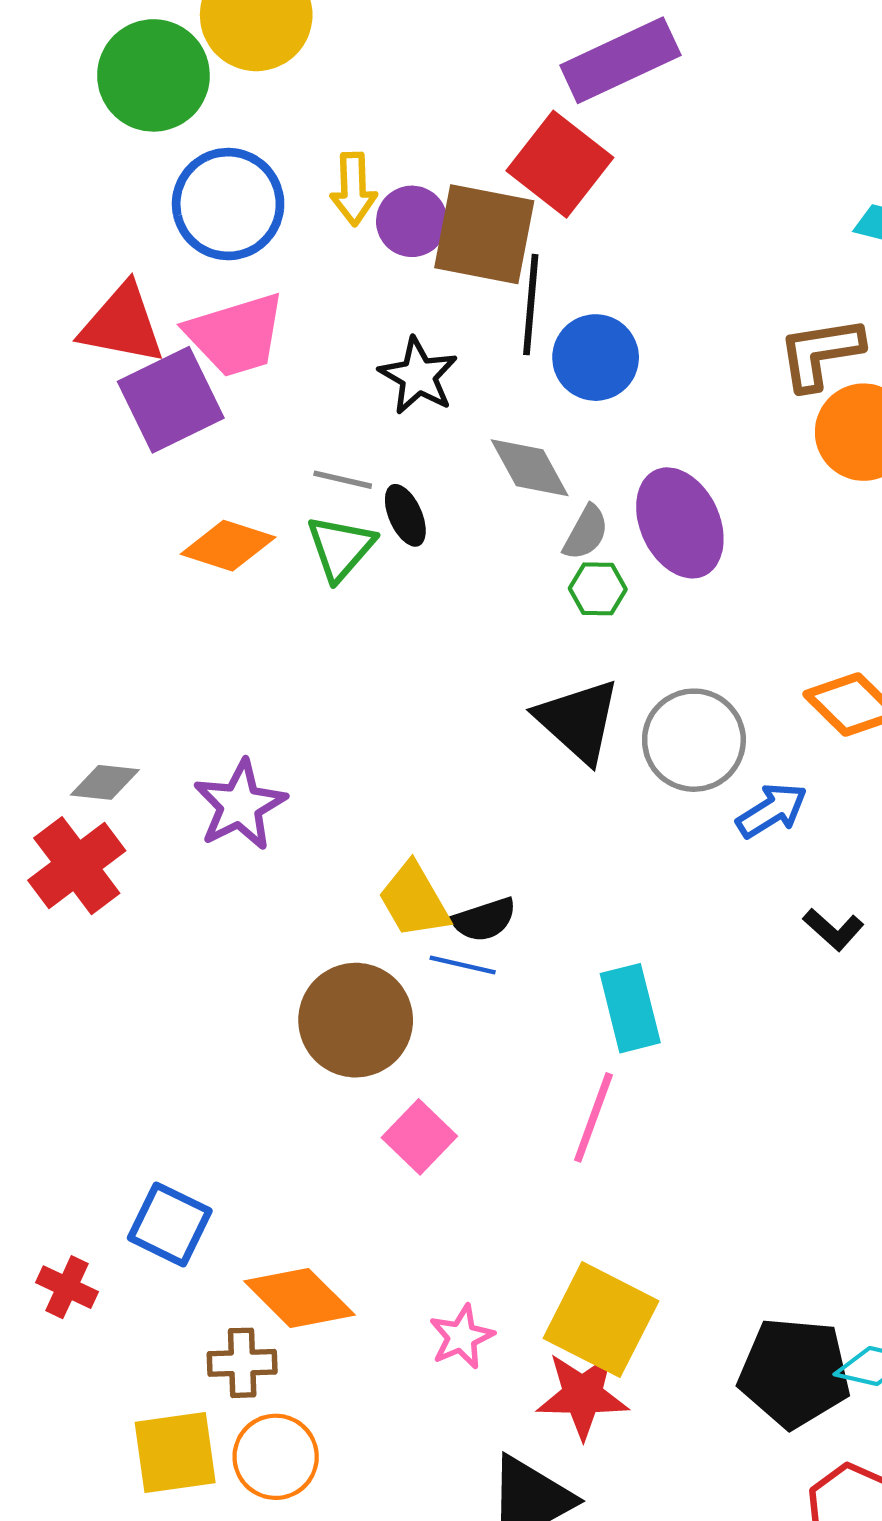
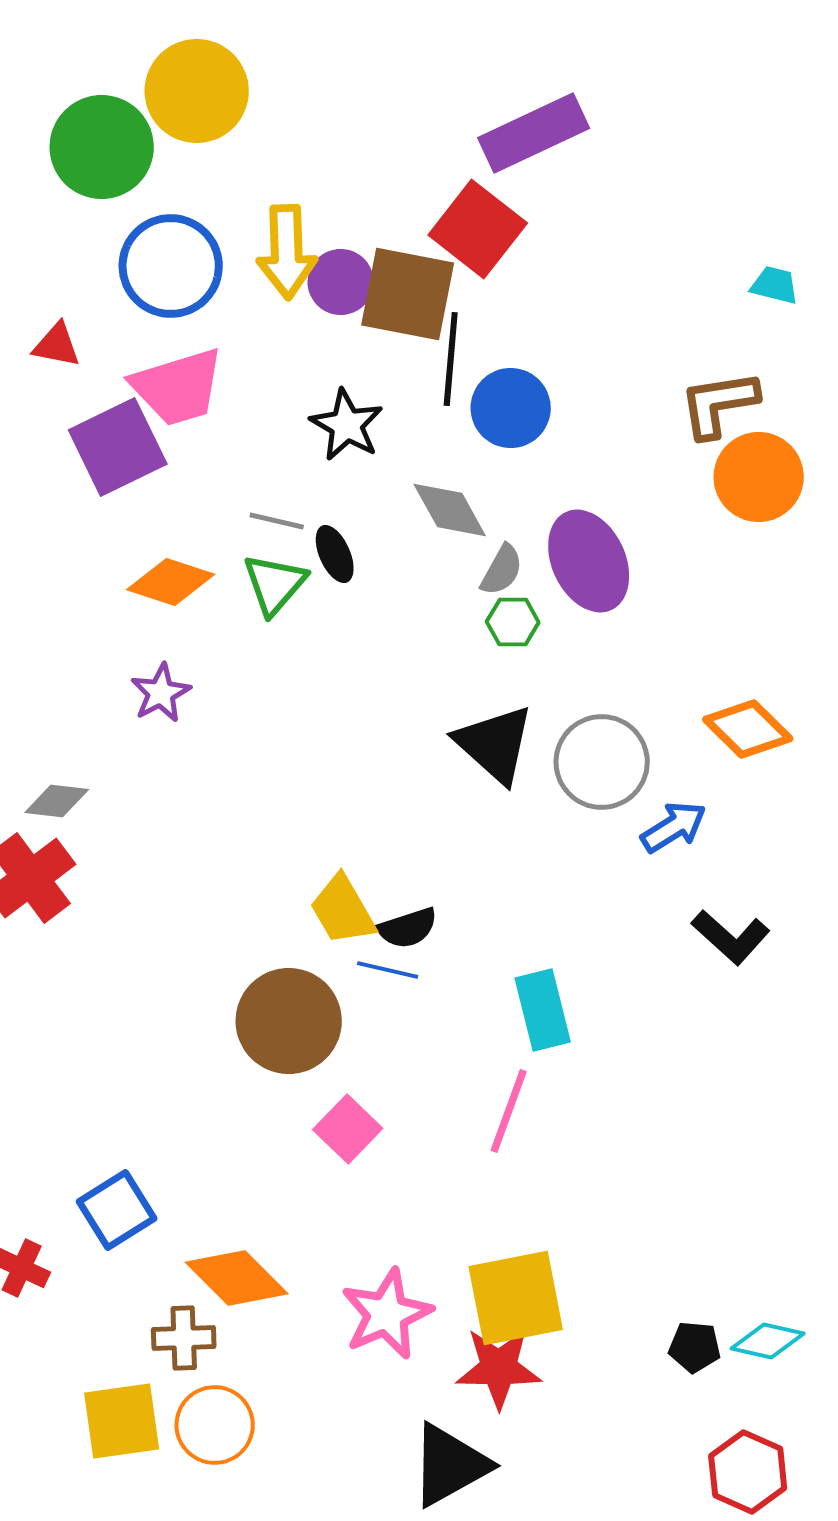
yellow arrow: (353, 189) -> (287, 252), size x1.4
red triangle: (122, 324) -> (57, 345), moved, size x0.6
purple star: (240, 805) -> (161, 693), moved, size x0.7
black L-shape: (833, 929) -> (731, 937), size x1.4
blue square: (170, 1224) -> (117, 1210), turned 32
yellow square: (601, 1320) -> (516, 1298), turned -38
pink star: (462, 1337) -> (387, 1314), size x1.5
black pentagon: (794, 1373) -> (695, 1347), size x0.5

